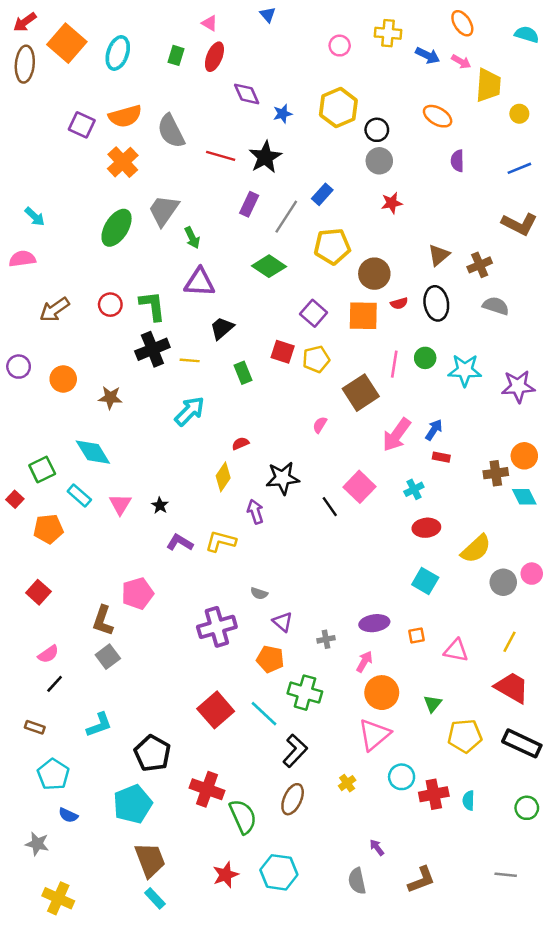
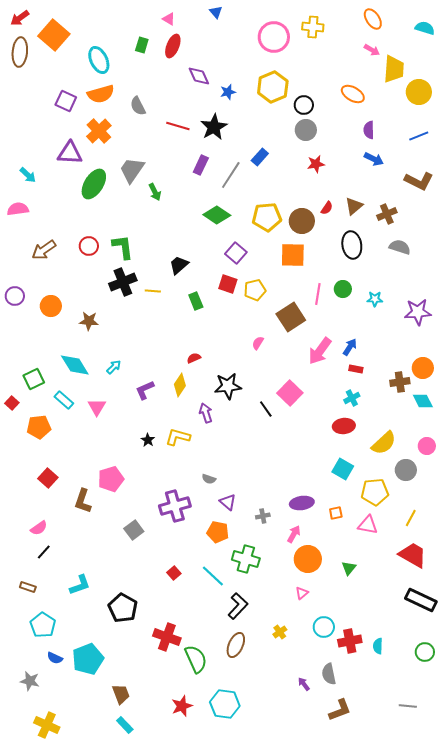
pink circle: (340, 46) -> (274, 37), size x1.8
cyan ellipse: (118, 53) -> (99, 60), moved, turned -44
blue arrow: (428, 55) -> (374, 159), moved
yellow circle: (519, 114) -> (419, 92), size x1.6
gray semicircle: (171, 131) -> (138, 106), size x0.7
yellow pentagon: (332, 246) -> (267, 217), moved
purple triangle: (200, 282) -> (70, 153), moved
red semicircle: (399, 303) -> (327, 208), moved, turned -40
purple square: (314, 313) -> (236, 253), moved
cyan star: (465, 370) -> (375, 299), size x0.6
cyan arrow: (190, 411) -> (114, 367), moved, size x0.6
cyan cross: (414, 489) -> (352, 398), moved
black star: (160, 505) -> (148, 440), moved
purple L-shape: (180, 543) -> (145, 390), moved, turned -55
pink circle: (532, 574) -> (427, 446), moved
red square: (38, 592) -> (48, 478), moved
gray square: (108, 657) -> (134, 530), moved
red square: (216, 710) -> (174, 573), size x0.5
pink triangle: (374, 735) -> (302, 593), size x0.5
yellow pentagon: (465, 736) -> (375, 492), moved
cyan pentagon: (133, 804) -> (88, 659), moved
brown trapezoid: (150, 860) -> (121, 694), size x0.7
gray semicircle: (357, 881) -> (329, 674), moved

